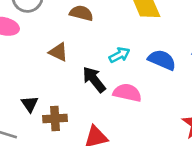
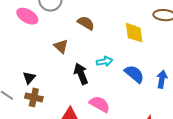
pink semicircle: (127, 93) -> (100, 104), moved
brown cross: (55, 118) -> (34, 97), moved

